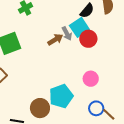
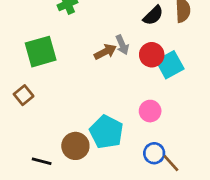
cyan square: (79, 27) -> (170, 65), moved
cyan pentagon: (61, 96) -> (106, 132), turned -30

